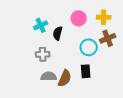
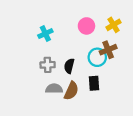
yellow cross: (104, 17) -> (113, 25), turned -32
black semicircle: (58, 33) -> (69, 66), moved
brown cross: (108, 38) -> (108, 50), moved

